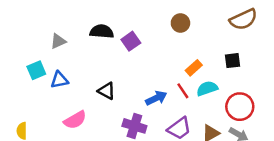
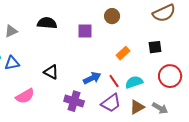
purple square: (131, 41) -> (85, 31), moved, turned 35
cyan semicircle: (207, 88) -> (134, 82), moved
red line: (183, 91) -> (114, 81), moved
red circle: (240, 107) -> (170, 76), moved

